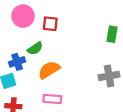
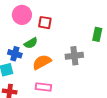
blue cross: (17, 62) -> (15, 54), turned 32
gray cross: (109, 76) -> (74, 56), moved

